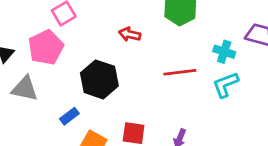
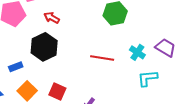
red arrow: (130, 34) -> (52, 18), moved
cyan L-shape: (225, 85) -> (147, 78), moved

